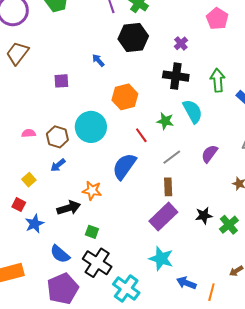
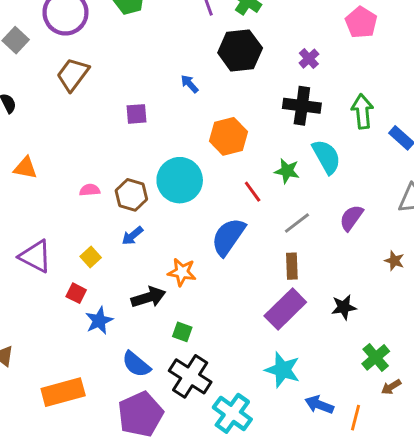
green cross: (229, 225) -> (376, 357), moved

